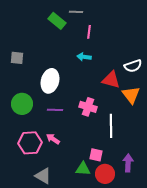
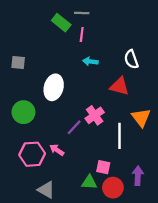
pink line: (89, 32) -> (82, 35), moved
white semicircle: (133, 66) -> (131, 59), moved, turned 90
orange triangle: (131, 95) -> (141, 118), moved
pink cross: (88, 107) -> (95, 115), turned 36
purple line: (55, 110) -> (74, 127), moved, turned -49

